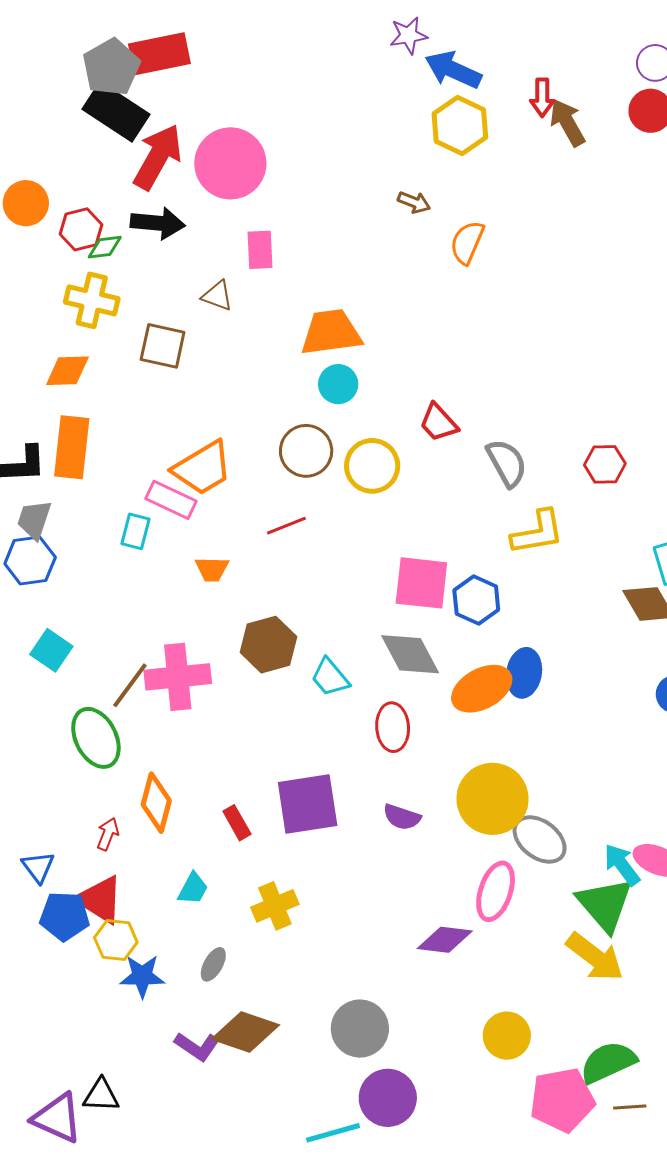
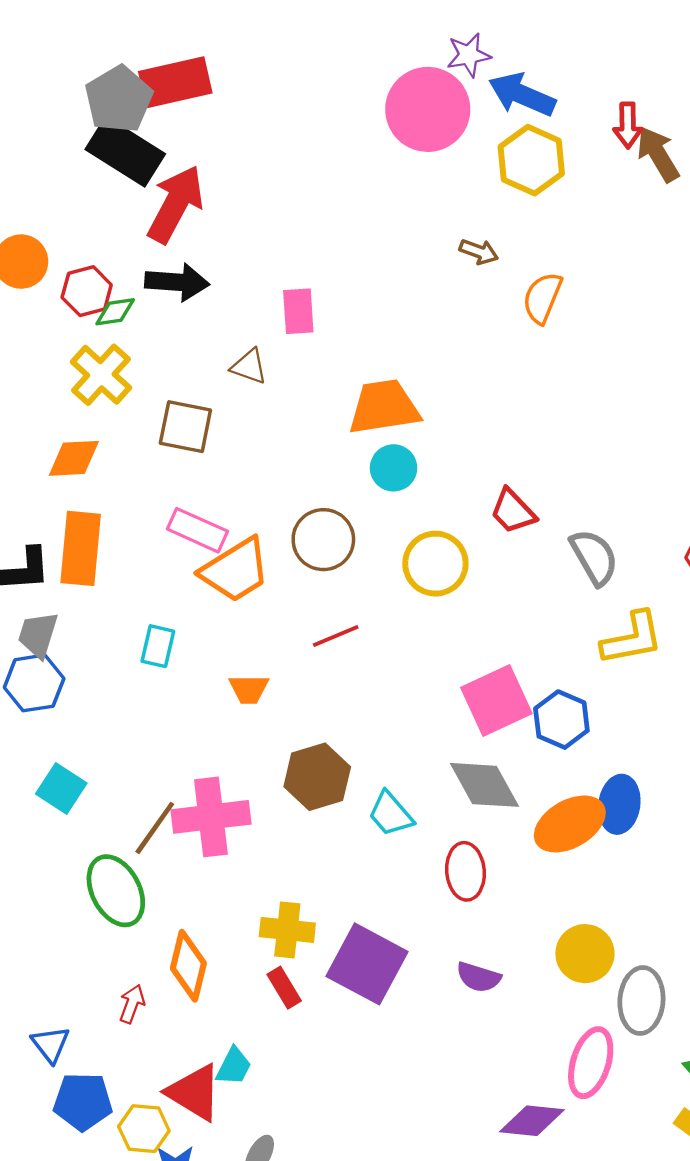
pink circle: (230, 163) -> (428, 109), moved
yellow cross: (92, 300) -> (101, 375), turned 30
brown circle: (306, 451) -> (323, 540), moved
pink rectangle: (171, 500) -> (197, 530), moved
pink square: (421, 583) -> (496, 701), turned -30
yellow circle: (492, 799) -> (585, 954), size x0.7
purple square: (308, 804) -> (367, 964), turned 38
gray ellipse: (540, 839) -> (641, 1000), turned 58
red triangle: (100, 900) -> (194, 1092), moved
yellow cross: (275, 906) -> (287, 930), moved, turned 30

